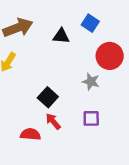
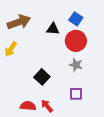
red circle: (110, 56) -> (76, 41), moved
red arrow: (53, 121) -> (47, 106), moved

